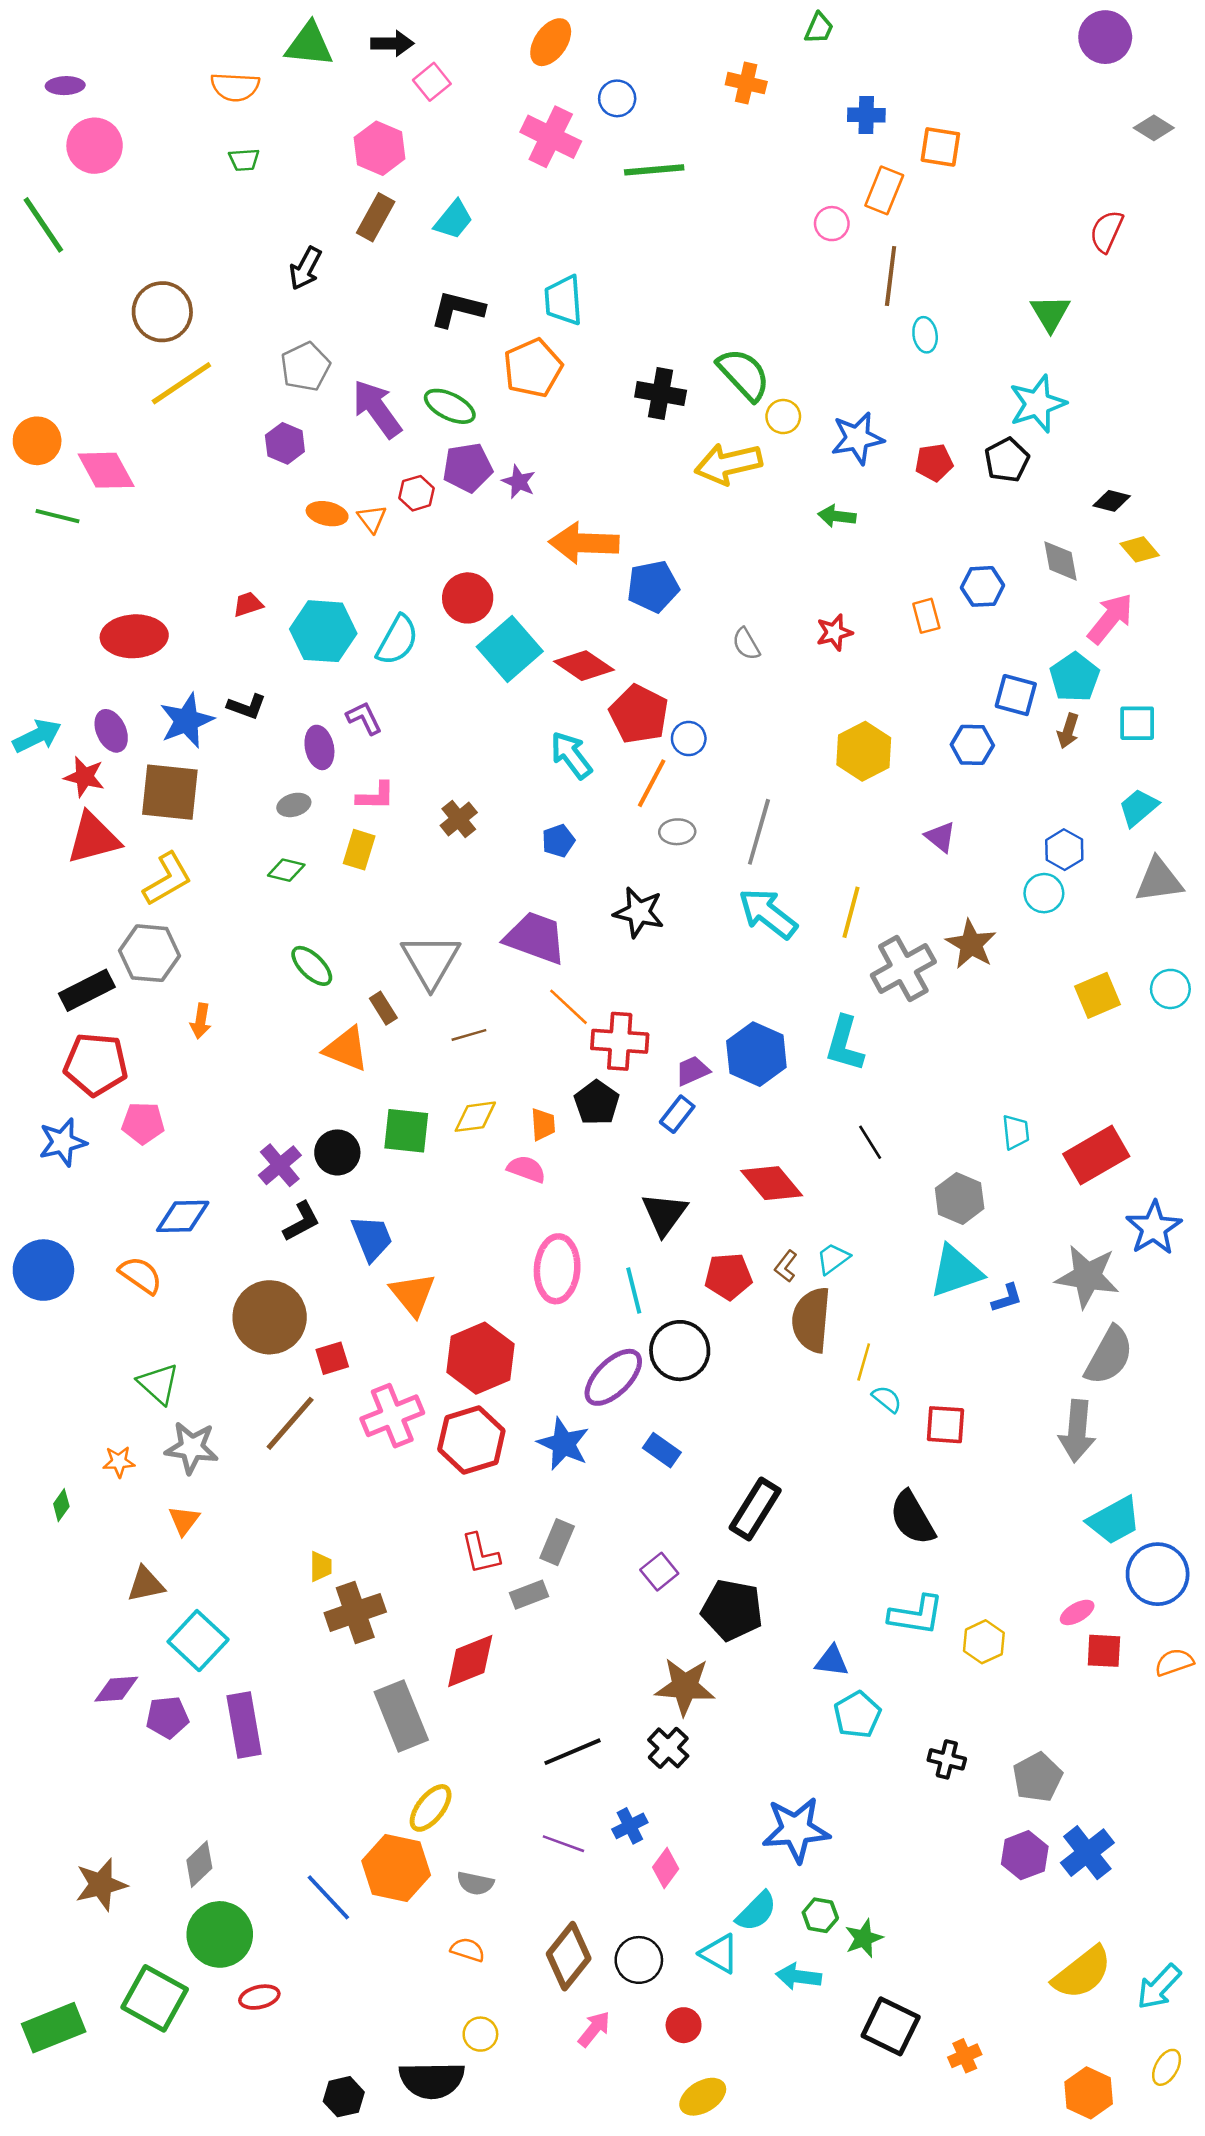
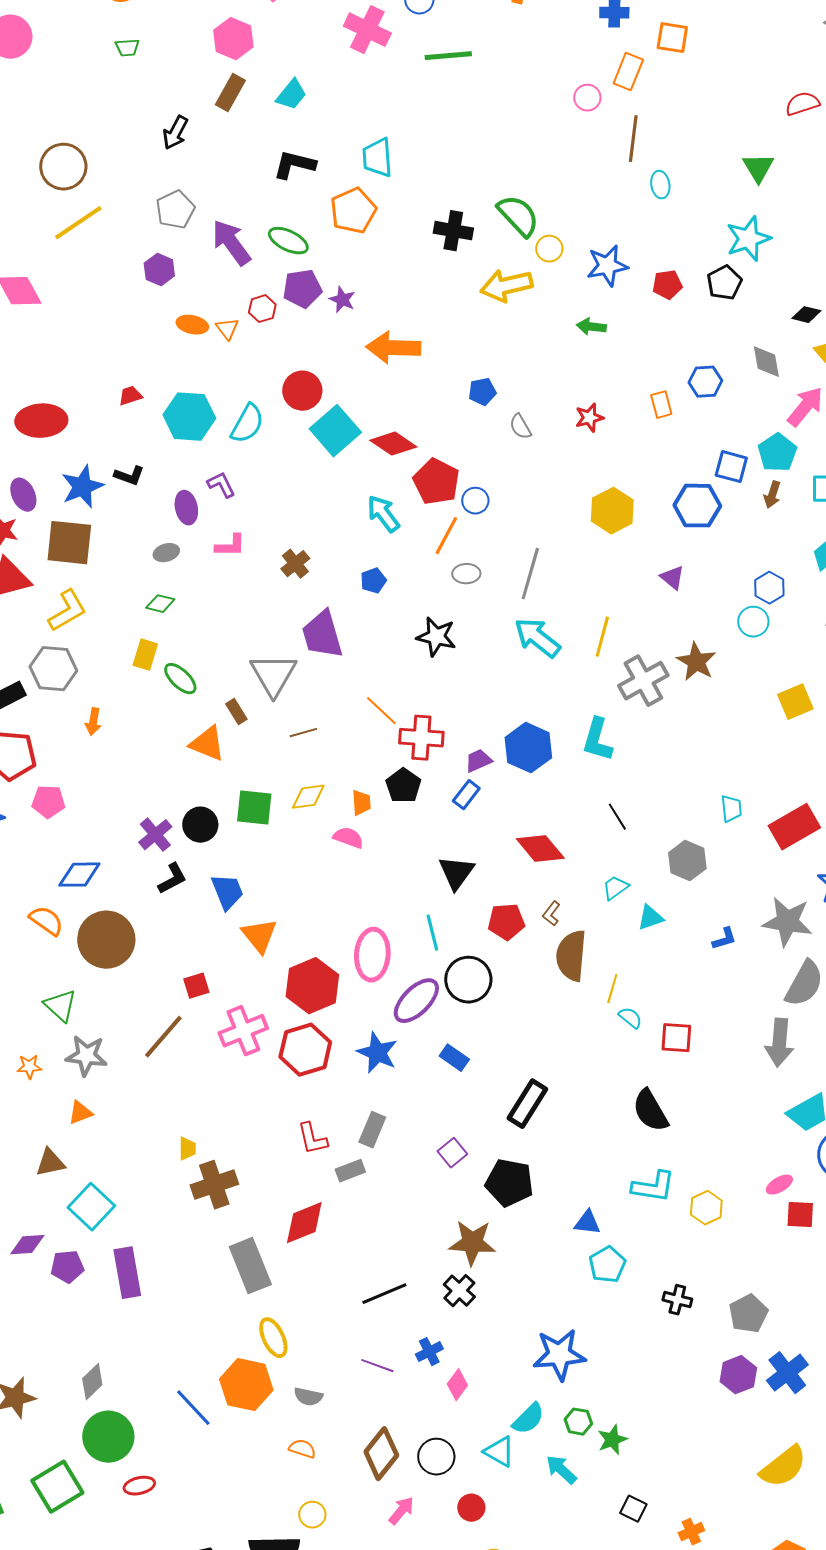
red semicircle: (1106, 231) -> (802, 104), turned 48
blue pentagon: (653, 586) -> (482, 392), moved, size x0.7
blue hexagon: (972, 745) -> (697, 506), size x1.4
yellow rectangle: (359, 850) -> (145, 655), moved
purple trapezoid: (535, 938) -> (322, 635), moved, turned -126
cyan trapezoid: (833, 1259) -> (615, 888), moved
pink ellipse: (557, 1269) -> (372, 955), moved
cyan triangle: (956, 1271) -> (650, 918), moved, size x0.6
brown circle: (270, 1317) -> (106, 940), moved
orange triangle: (184, 1520) -> (80, 1113), turned 32
yellow ellipse: (431, 1808) -> (273, 1338), turned -63
cyan arrow: (799, 1977) -> (561, 1470), turned 36
green square: (155, 1998) -> (57, 1487), turned 30
black square: (891, 2026) -> (633, 1509), size x0.6

